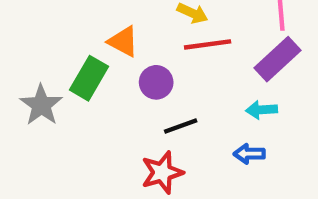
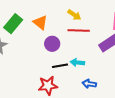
green rectangle: (89, 78) -> (13, 24), moved
cyan arrow: (261, 110) -> (77, 62), moved

